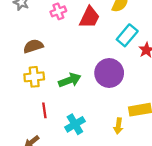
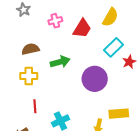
green arrow: (70, 80) -> (60, 62), moved

